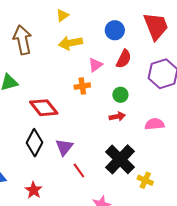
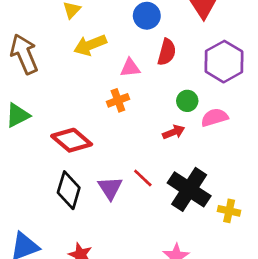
pink triangle: (96, 65) -> (130, 68), turned 42
green circle: (120, 95) -> (187, 101), moved
pink semicircle: (155, 124) -> (214, 117), moved
red line: (79, 171) -> (143, 178), moved

